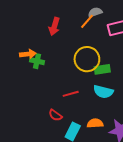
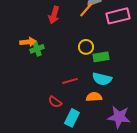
yellow circle: (87, 59) -> (86, 47), size x0.6
green cross: (37, 61) -> (37, 49), turned -32
orange semicircle: (95, 123) -> (94, 97), moved

